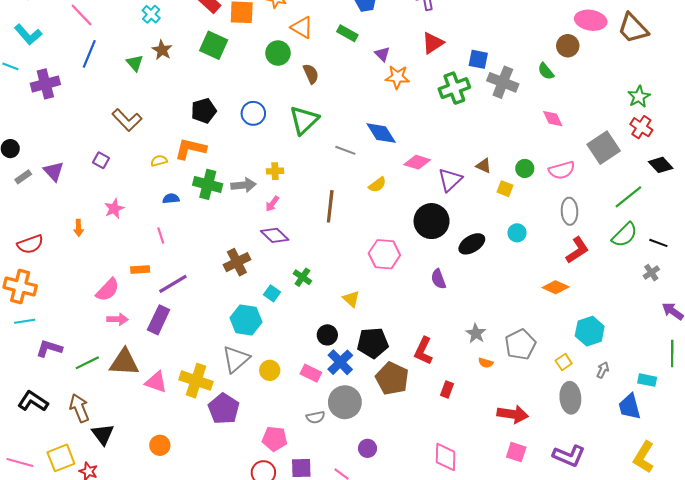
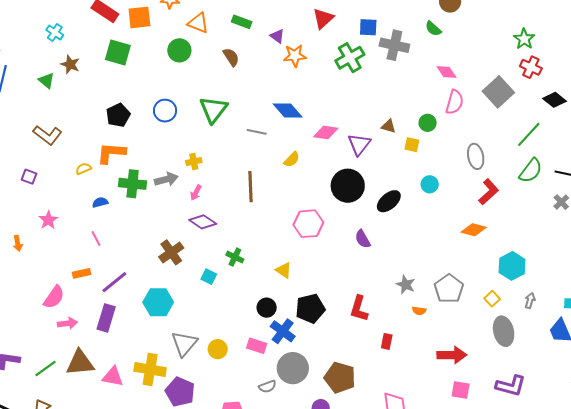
brown semicircle: (311, 74) -> (231, 57), moved
pink semicircle: (562, 170) -> (455, 102), moved, turned -50
cyan hexagon: (246, 320) -> (158, 302), moved
brown pentagon: (392, 379) -> (340, 378), moved

